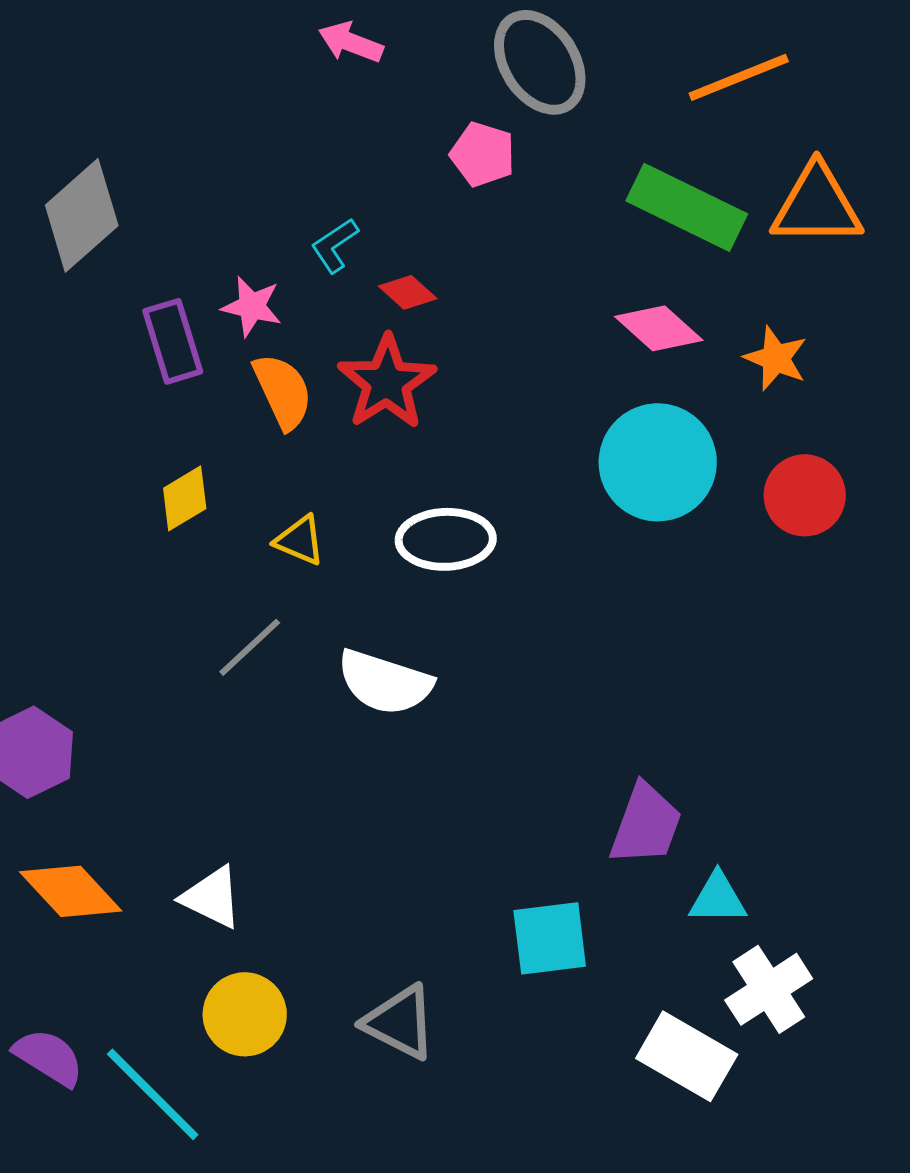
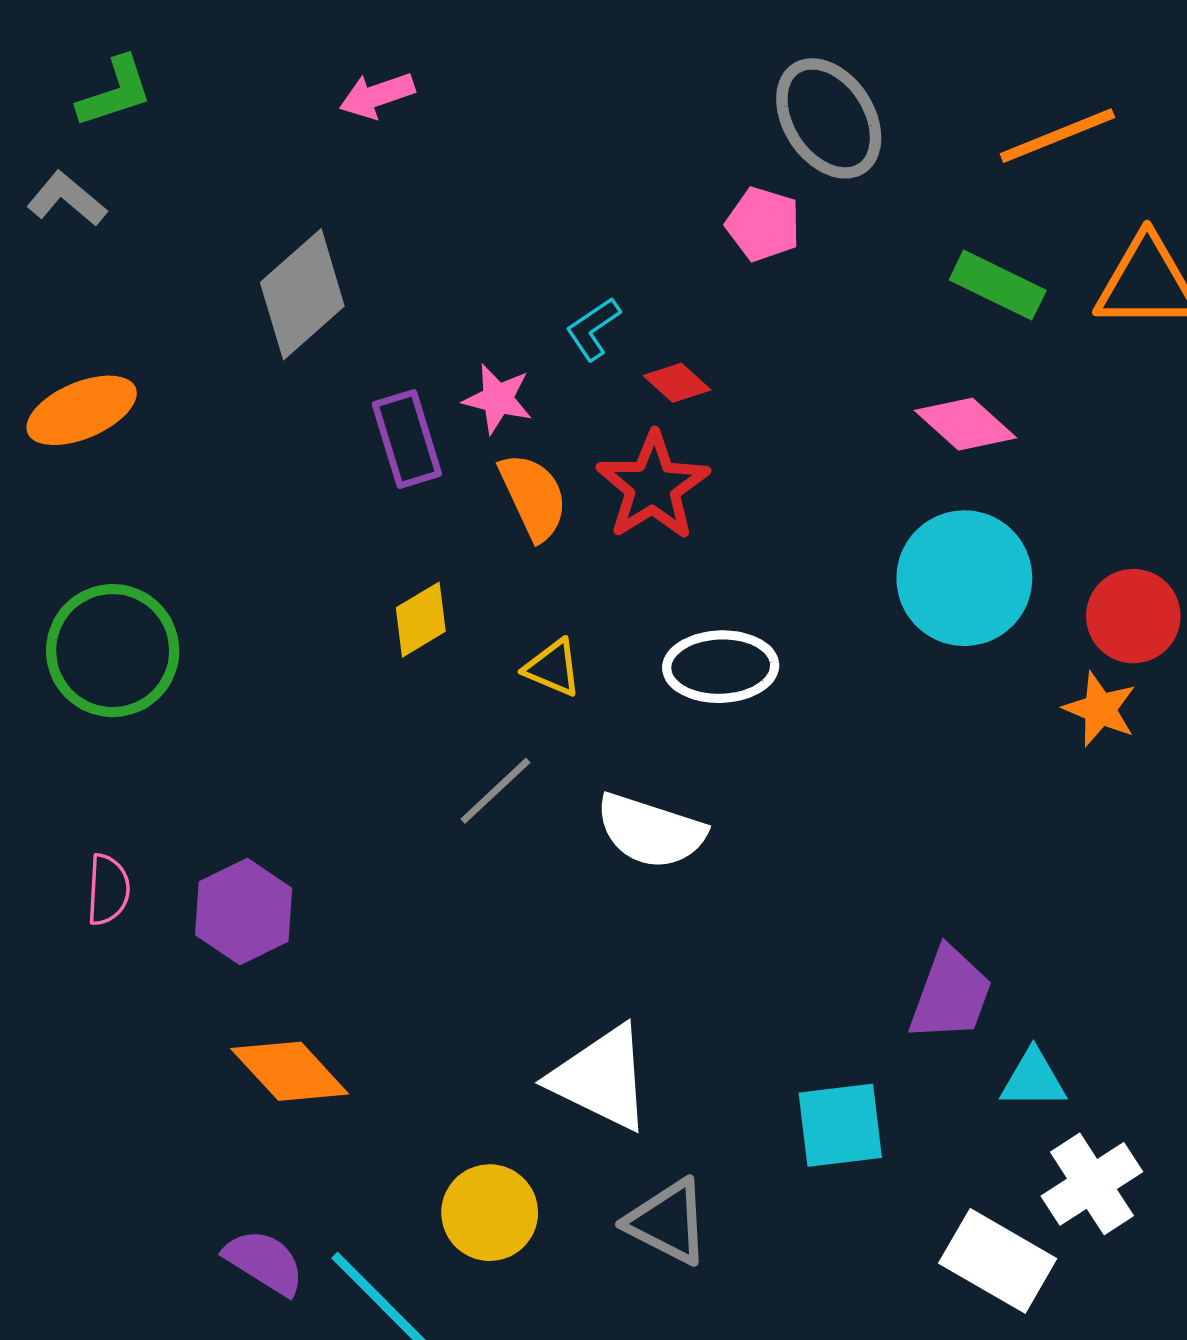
pink arrow: (351, 42) -> (377, 95), moved, turned -40
green rectangle: (687, 207) -> (998, 285), size x0.7
orange star: (776, 358) -> (1100, 709), moved
white triangle: (212, 897) -> (601, 1078), moved, size x1.5

